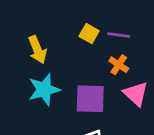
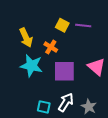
orange cross: (119, 65) -> (51, 47), moved
cyan star: (44, 90) -> (31, 66), turned 30

